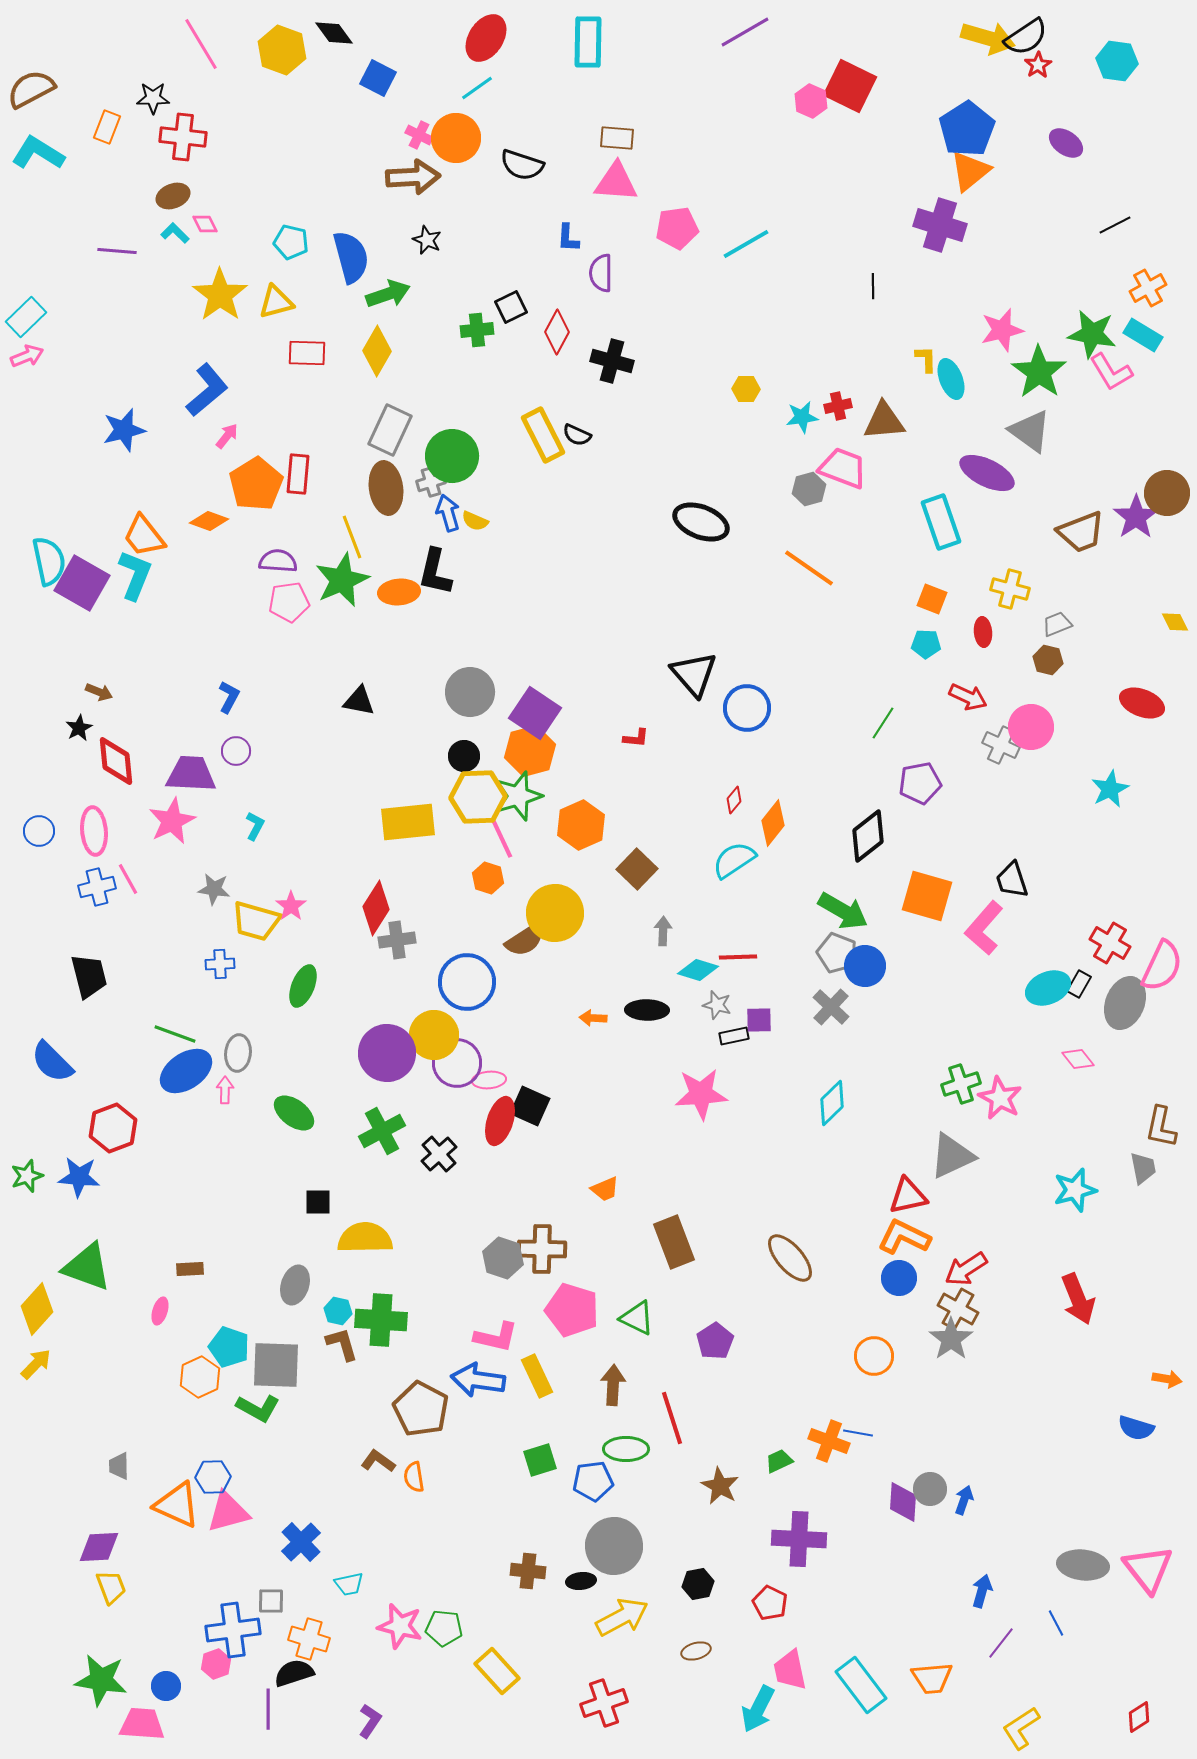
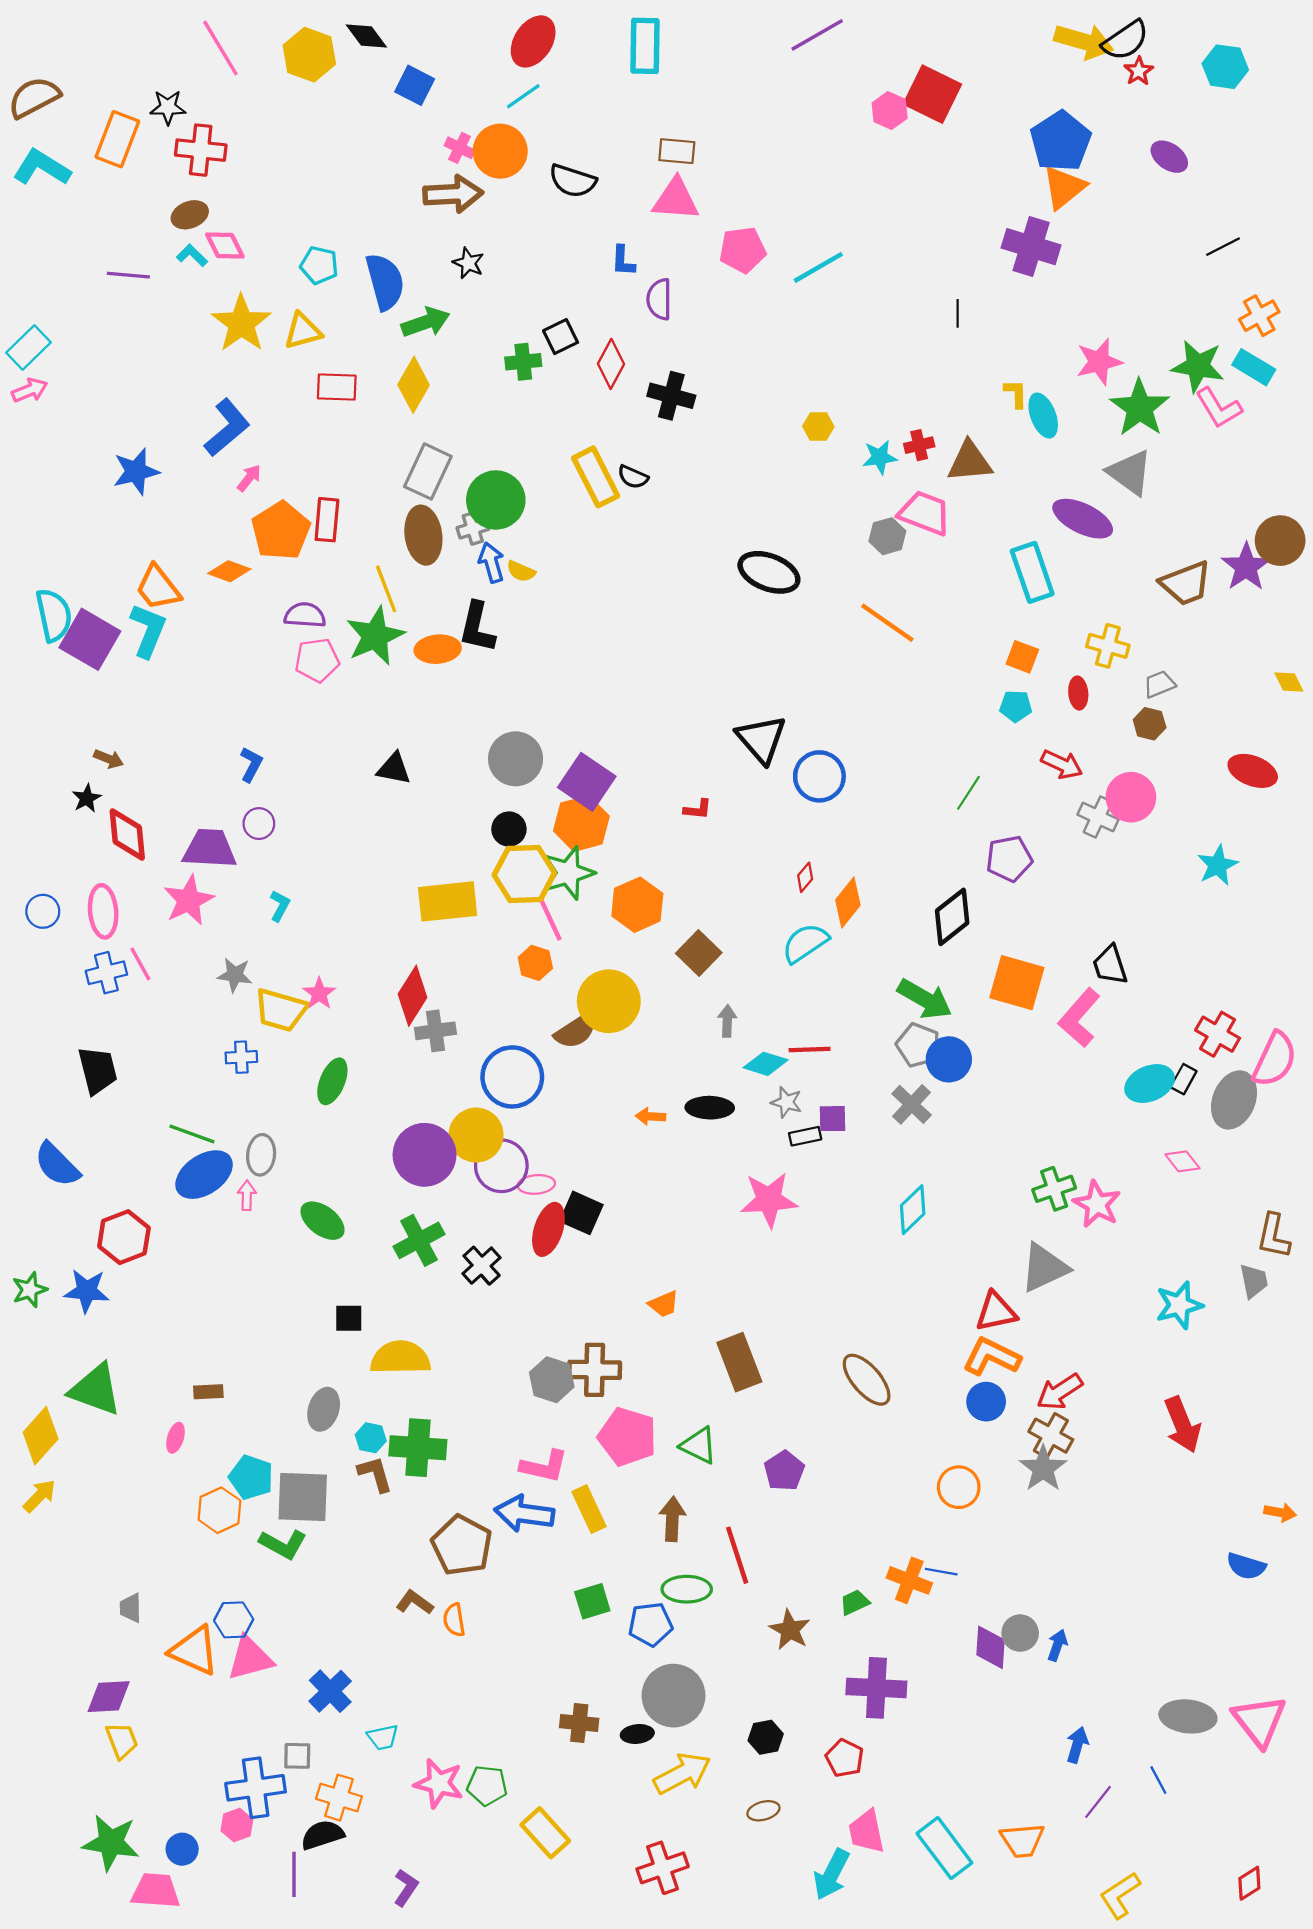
orange rectangle: (107, 127) -> (117, 139), size x1.5
pink diamond: (205, 224) -> (225, 245), size x1.4

